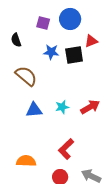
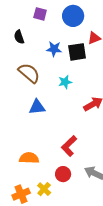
purple square: (43, 23) -> (40, 14), moved
cyan star: (62, 107) -> (65, 82), moved

